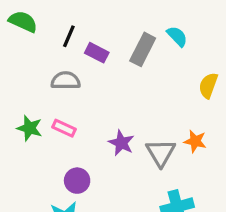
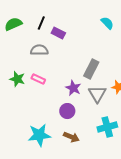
green semicircle: (23, 22) -> (13, 24), moved, turned -48
gray rectangle: (143, 49) -> (91, 69), moved
purple circle: (77, 181) -> (67, 111), moved

